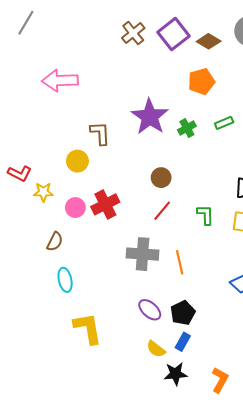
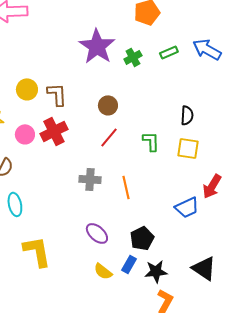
brown L-shape: (100, 133) -> (57, 94), moved
gray cross: (143, 254) -> (90, 179), size x0.7
black pentagon: (183, 313) -> (142, 238), moved
black star: (176, 374) -> (156, 271), moved

